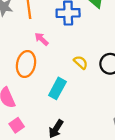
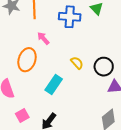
pink square: (17, 125) -> (22, 115), moved

